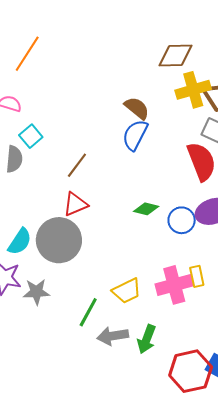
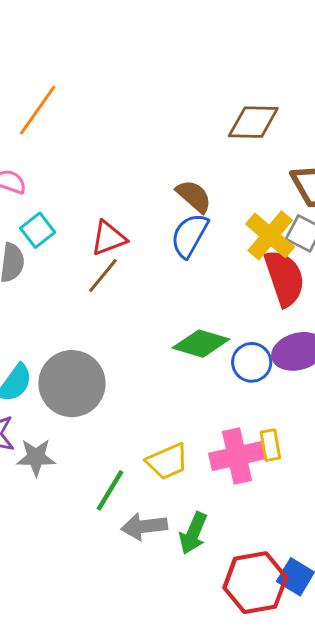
yellow cross: (193, 90) -> (270, 235), moved, turned -36
red triangle: (75, 204) -> (109, 238), moved
green diamond: (146, 209) -> (201, 344), size x1.5

